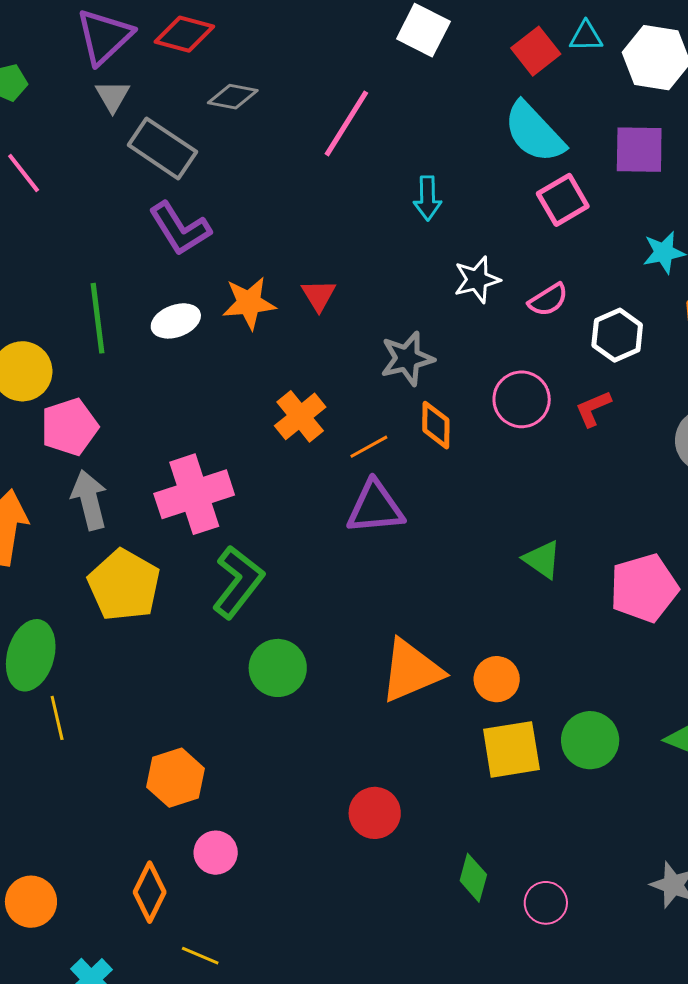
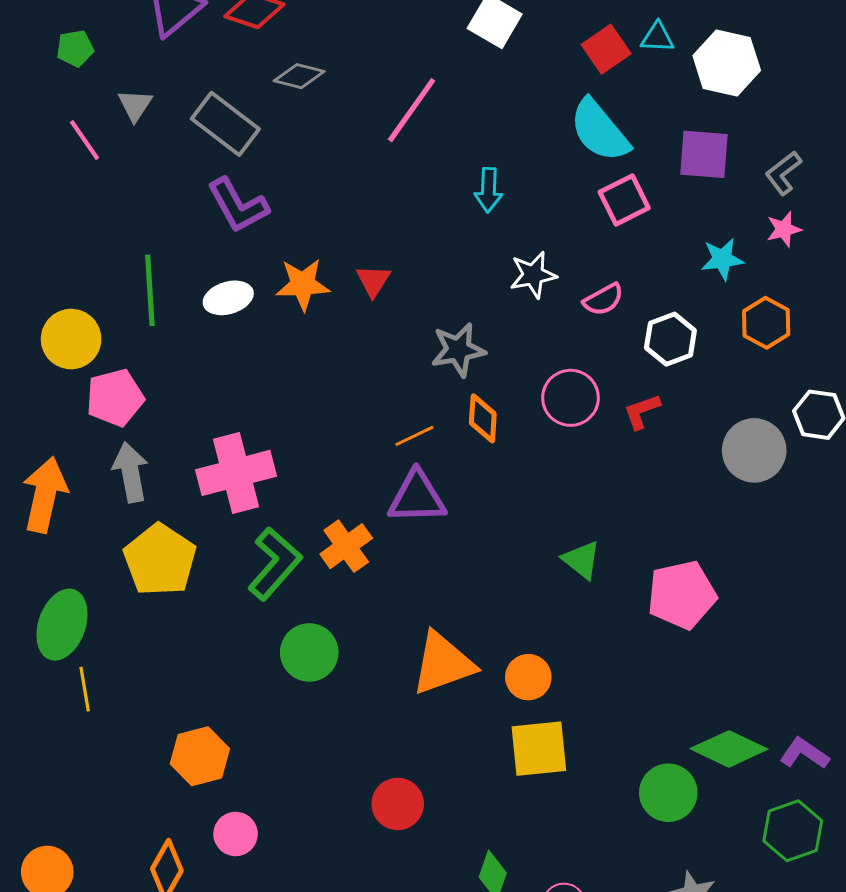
gray triangle: (113, 96) -> (135, 105), moved
orange cross: (300, 416) -> (346, 546), moved
green circle: (590, 740) -> (668, 793), moved

